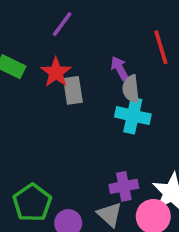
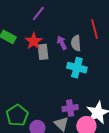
purple arrow: (120, 68) -> (62, 43), moved
gray semicircle: (131, 89) -> (76, 43), moved

